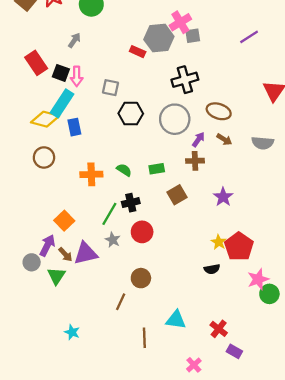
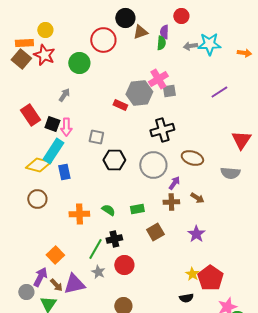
brown arrow: (224, 139) -> (197, 198), moved
gray semicircle: (263, 143) -> (230, 173), moved

